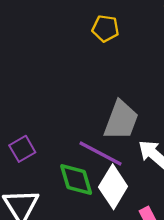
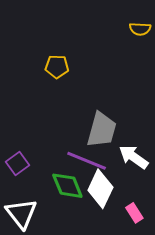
yellow pentagon: (105, 29) -> (57, 67), moved

